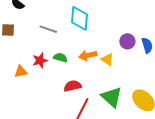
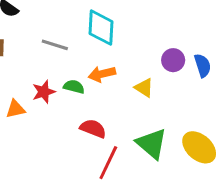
orange arrow: (88, 55) -> (102, 74), moved
red semicircle: (73, 86) -> (93, 129), turned 36

